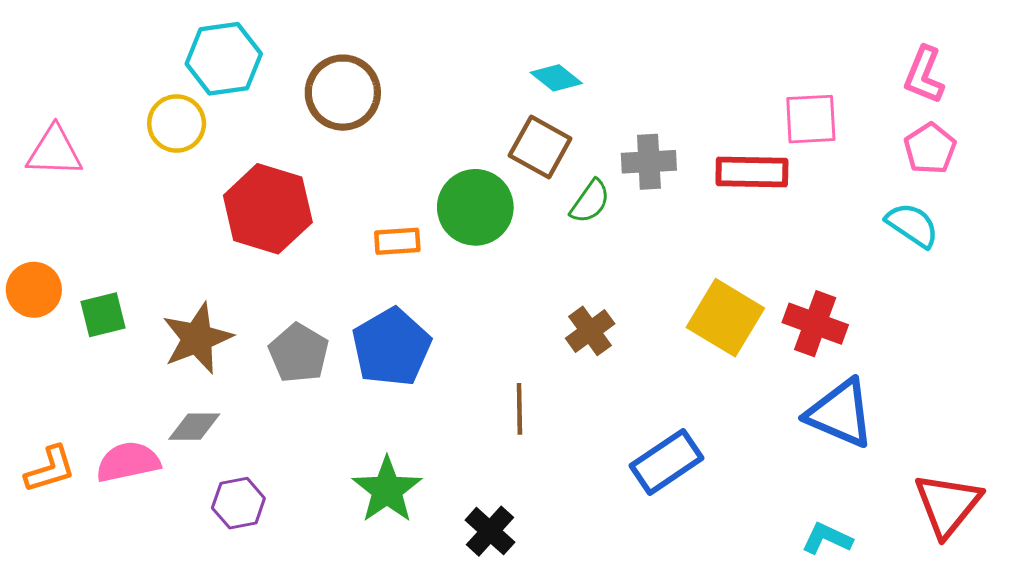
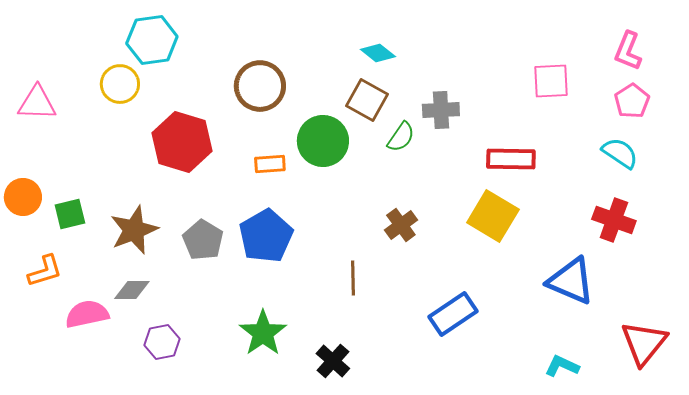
brown circle: (343, 93) -> (260, 86), moved
red rectangle: (752, 172) -> (511, 159), moved
red cross: (815, 324) -> (614, 220), moved
orange L-shape: (50, 469) -> (45, 271), moved

